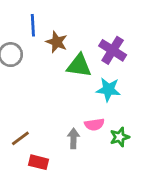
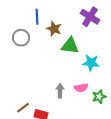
purple cross: (113, 50) -> (90, 17), moved
brown line: (20, 138) -> (23, 108), moved
gray arrow: (73, 138) -> (60, 91), moved

